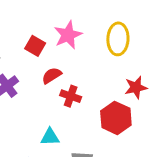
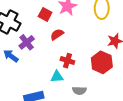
red cross: (71, 96) -> (67, 61), moved

